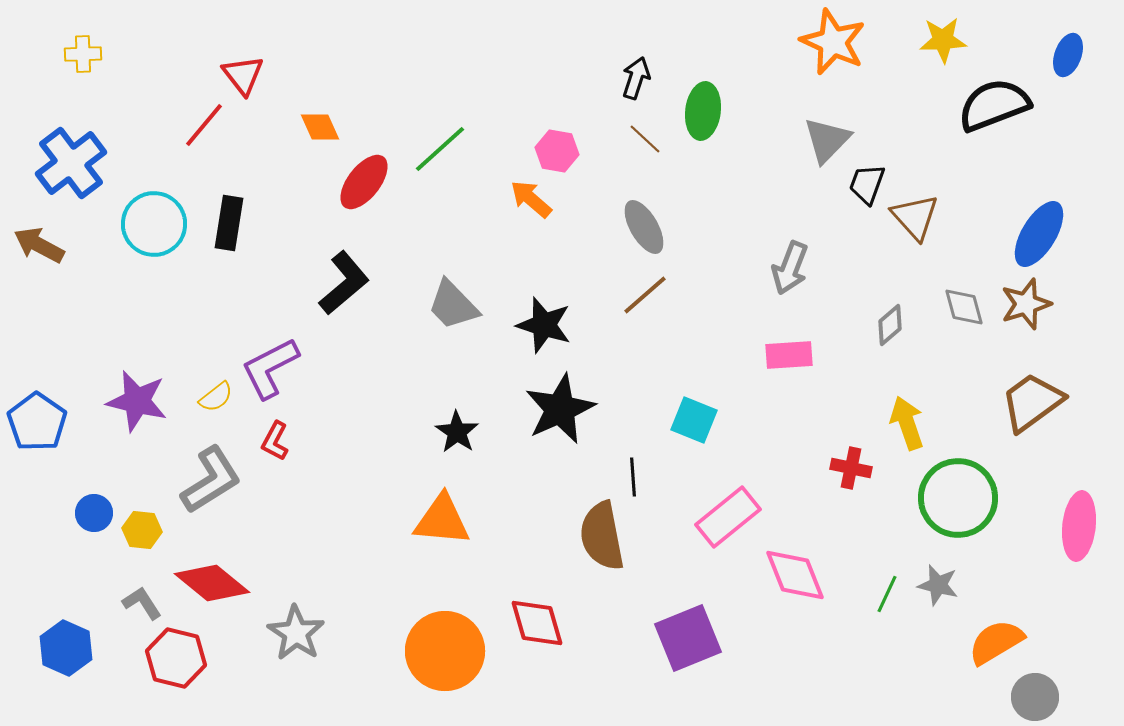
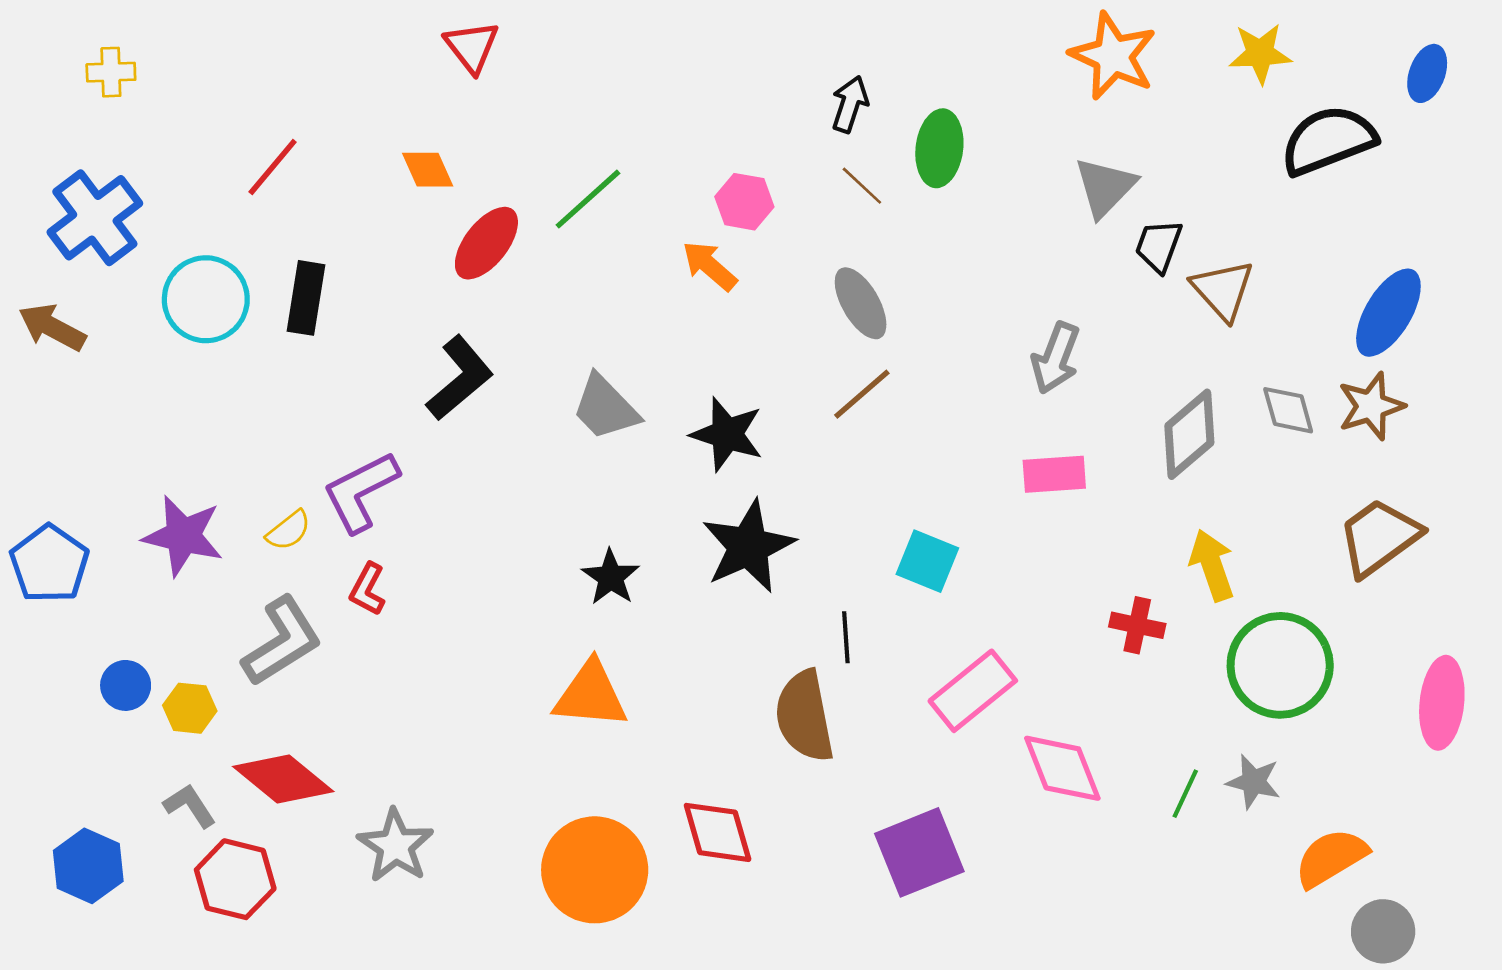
red triangle: (243, 75) -> (472, 47), moved
gray diamond: (890, 325) -> (1189, 434), size x1.6

